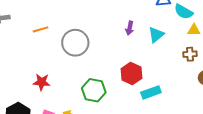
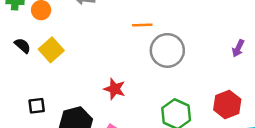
orange line: (40, 29) -> (142, 25), moved

